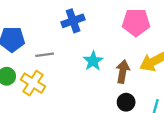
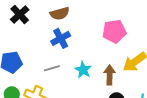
gray line: (45, 55) -> (52, 68), moved

